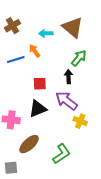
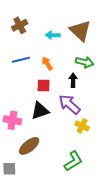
orange arrow: (34, 51) -> (47, 63), moved
green arrow: (79, 58) -> (85, 62), turned 60
green L-shape: (61, 154) -> (73, 161), moved

